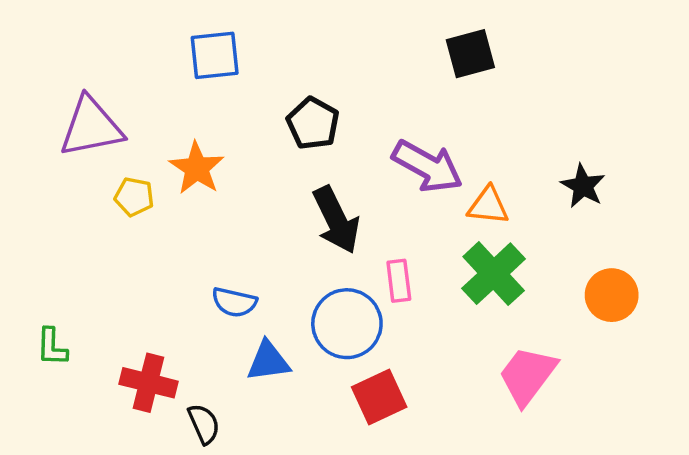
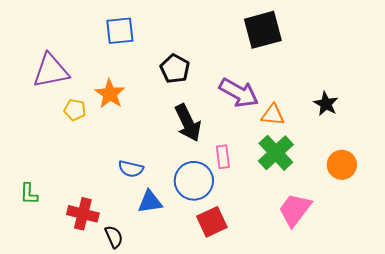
black square: (470, 54) -> (263, 30), size x1.4

